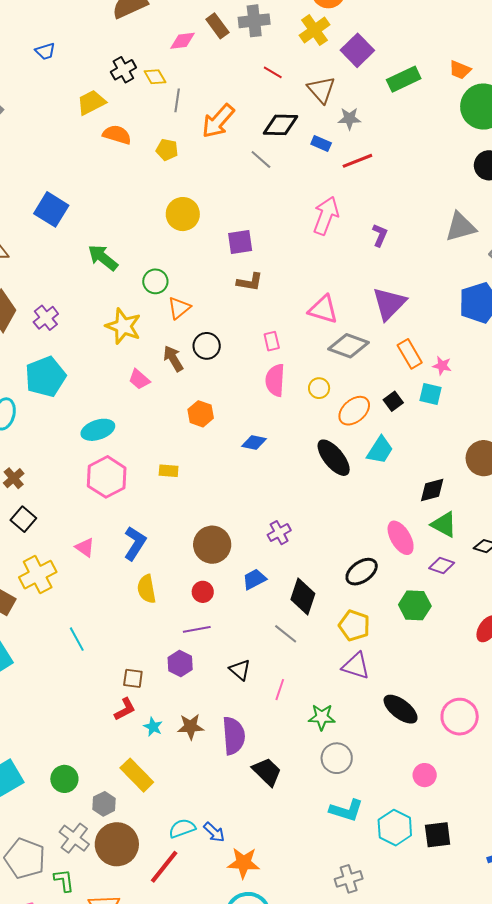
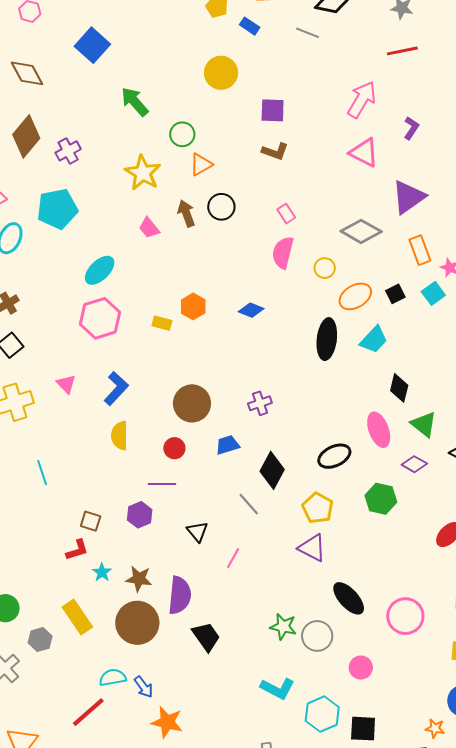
blue rectangle: (321, 143) -> (250, 26), moved
gray line: (261, 160) -> (308, 33), turned -30
pink triangle: (323, 309) -> (364, 153), moved
pink rectangle: (272, 341) -> (286, 214), turned -30
cyan square: (430, 394) -> (433, 293), turned 30
orange hexagon: (201, 414) -> (193, 306), moved
cyan ellipse: (98, 430) -> (100, 270), turned -36
black ellipse: (334, 458) -> (327, 339), turned 36
black diamond: (432, 490) -> (399, 388), moved, turned -72
green star: (322, 717) -> (283, 627), moved
gray circle: (337, 758) -> (317, 636), moved
brown circle: (117, 844) -> (137, 623), moved

